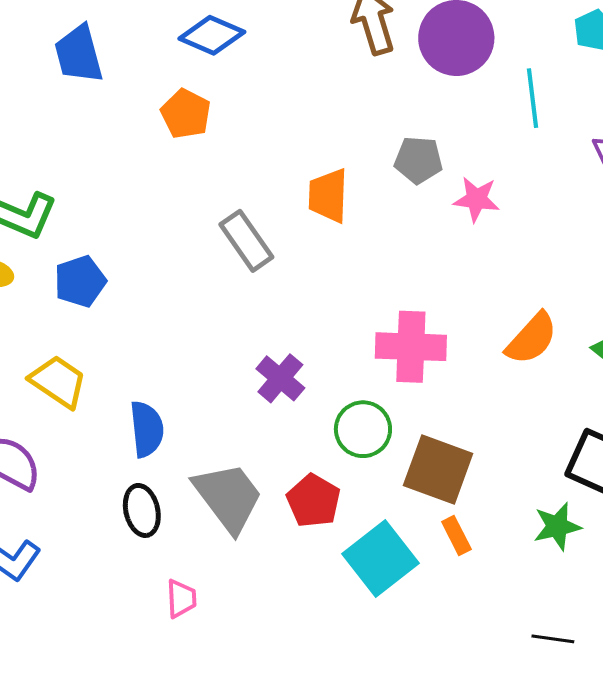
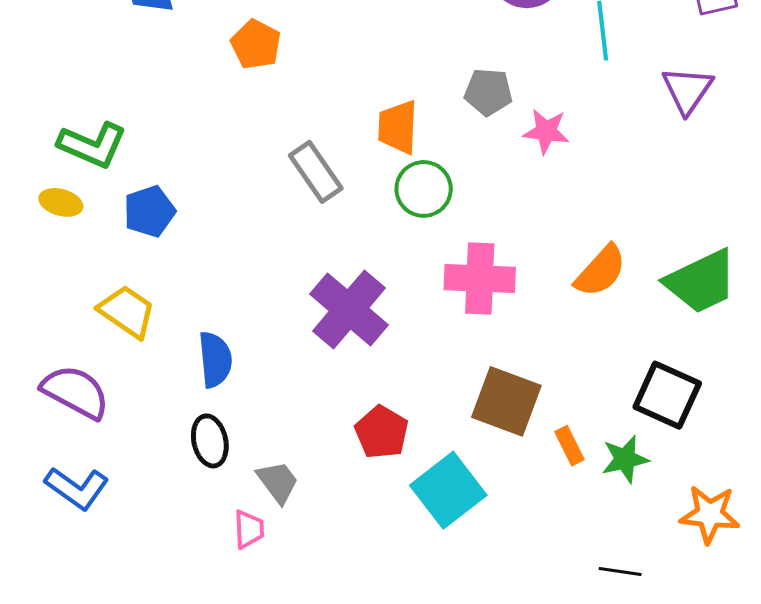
purple cross: (280, 378) -> (349, 309), size x1.6
green circle: (363, 429) -> (424, 189), moved
gray trapezoid: (228, 497) -> (278, 482), moved, size x0.6
orange rectangle: (456, 536) -> (569, 446), moved

